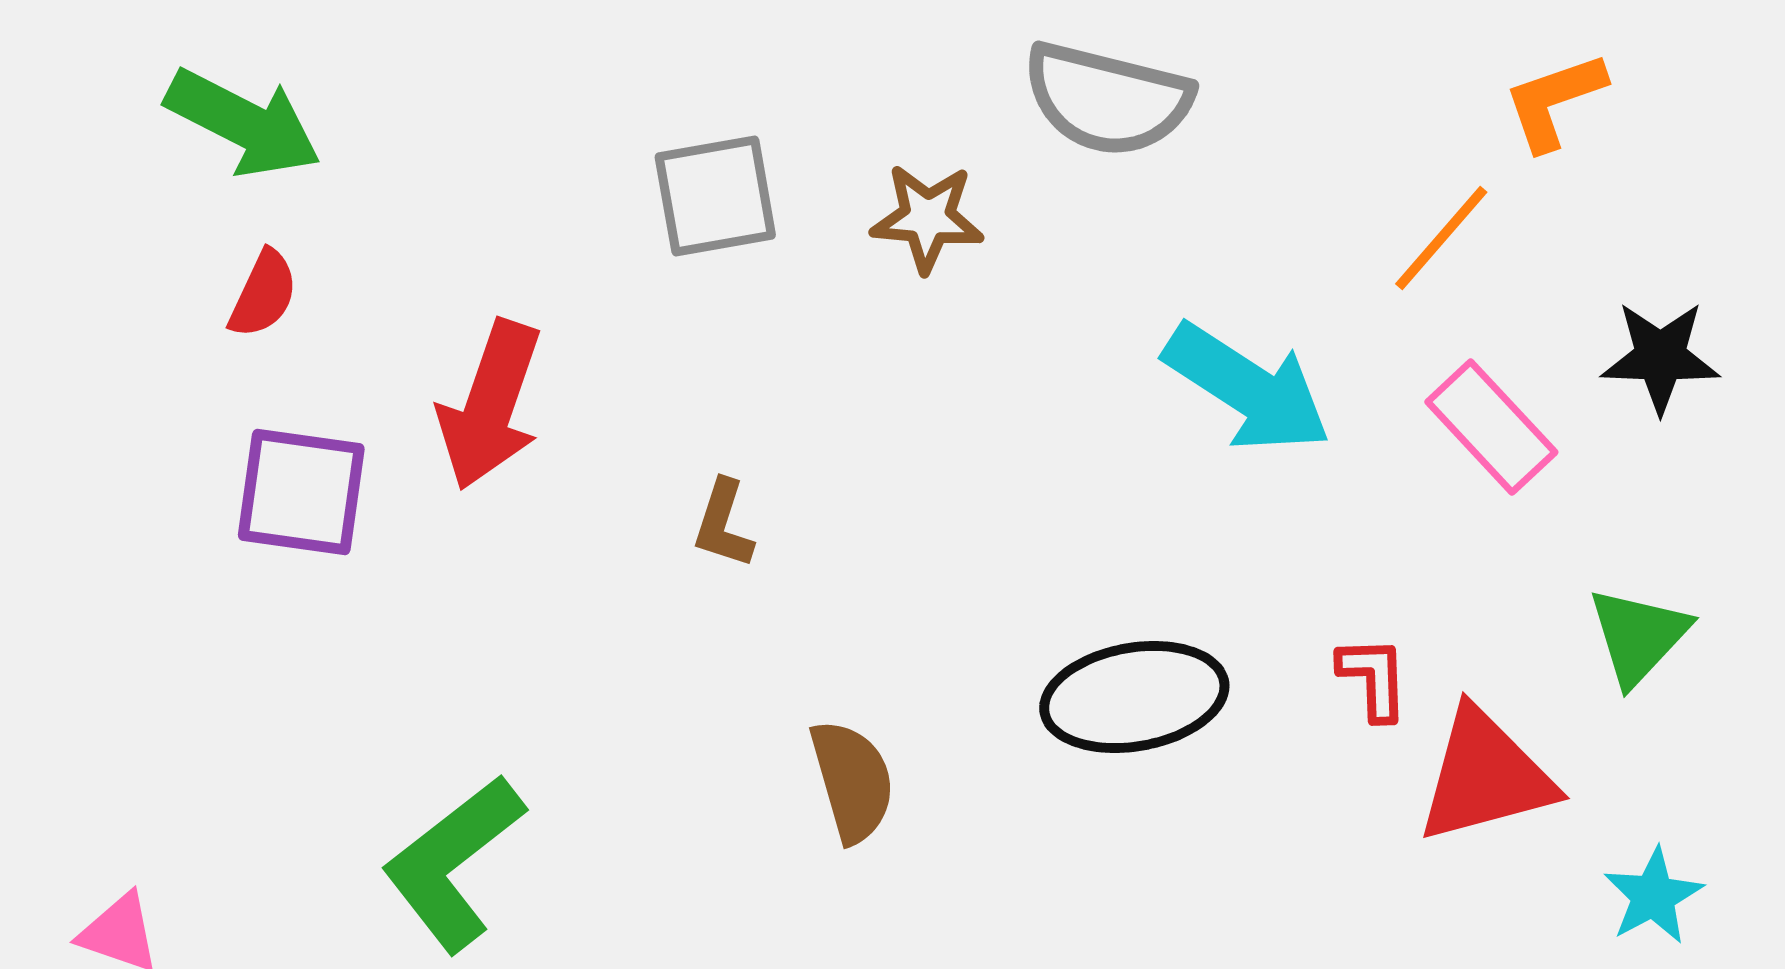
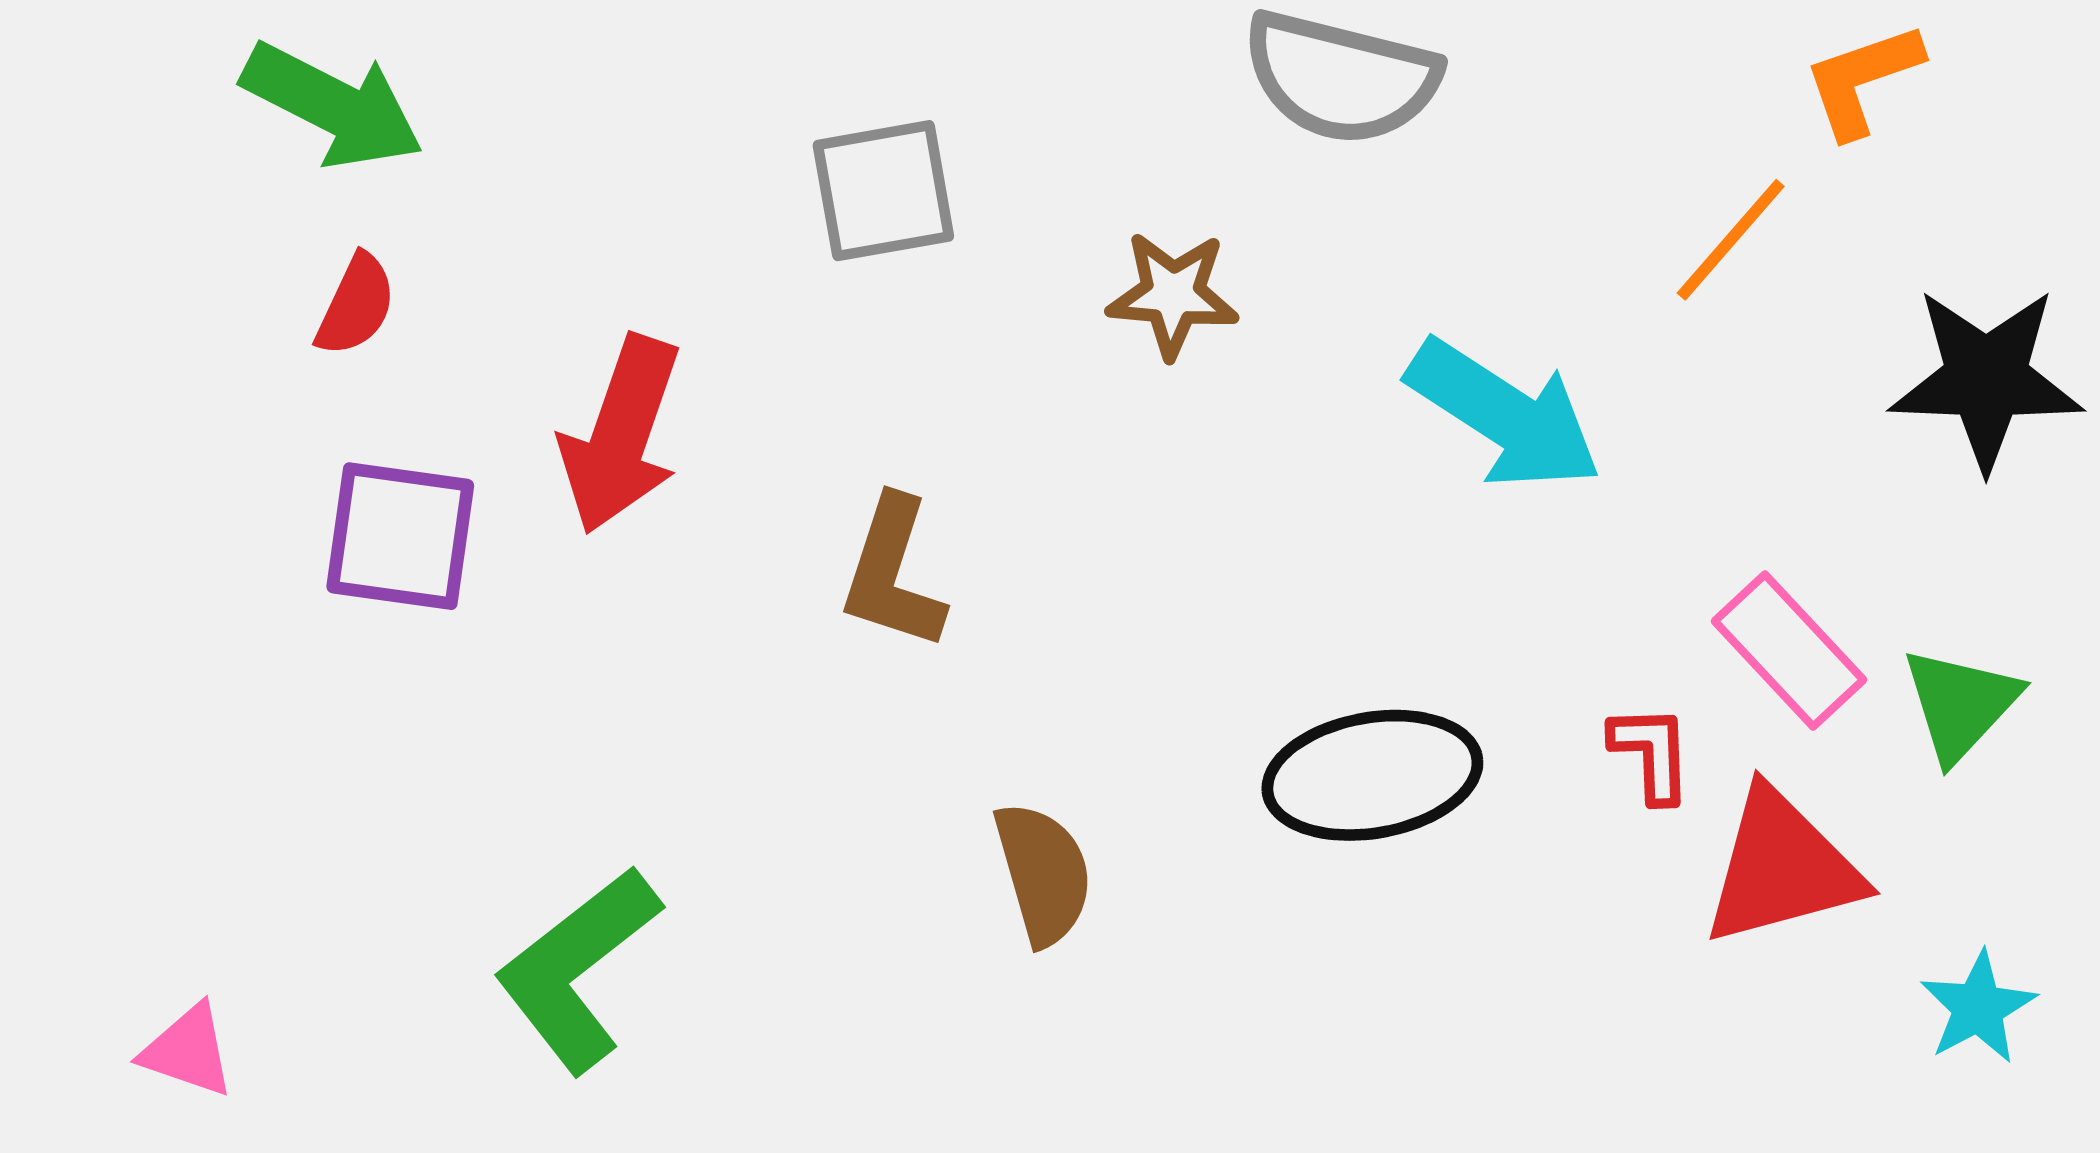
brown star: (927, 218) -> (1173, 295), moved
black star: (1660, 357) -> (1986, 379), size x1.4
pink rectangle: (1491, 427) -> (1789, 650), moved
brown L-shape: (723, 524) -> (893, 573), size x1.5

